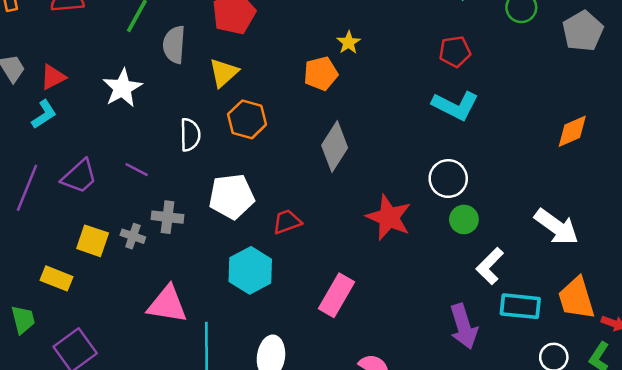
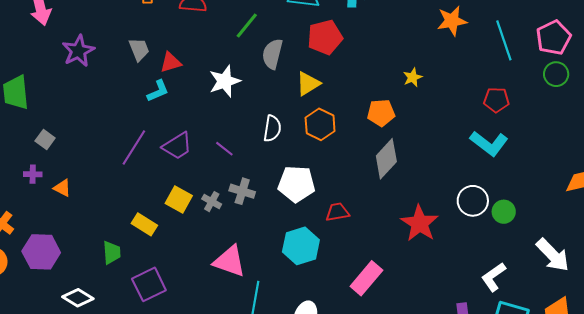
orange pentagon: (321, 74) -> (381, 113), moved
green circle: (464, 219) -> (504, 212), moved

